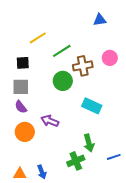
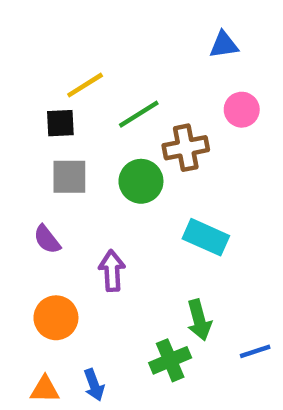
pink circle: (110, 58) -> (242, 110), moved
black square: (23, 63) -> (60, 123), moved
gray square: (21, 87) -> (69, 177), moved
purple arrow: (50, 121) -> (112, 271), turned 66
orange circle: (25, 132) -> (56, 318), moved

